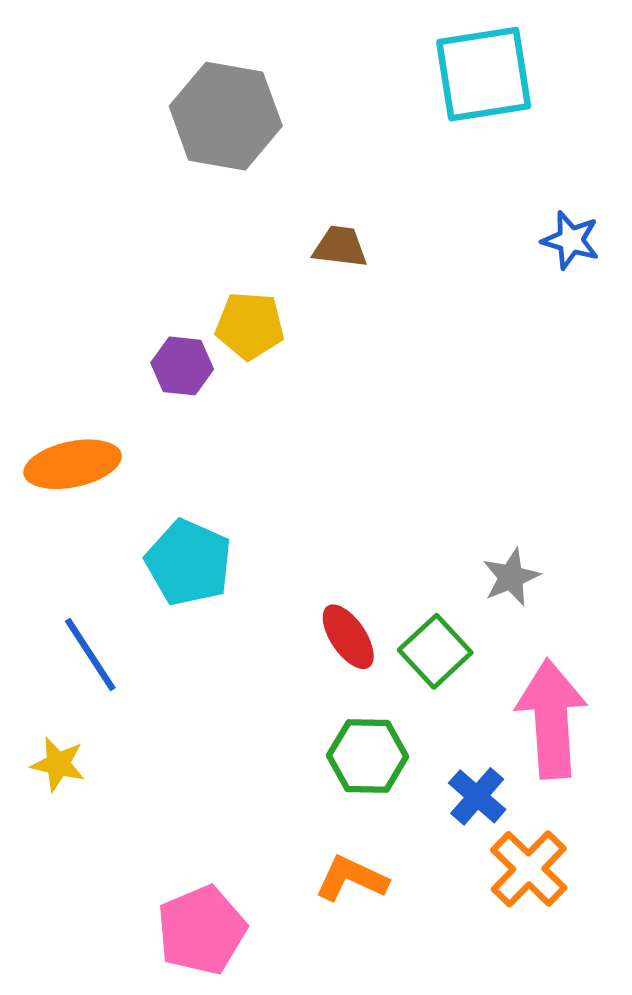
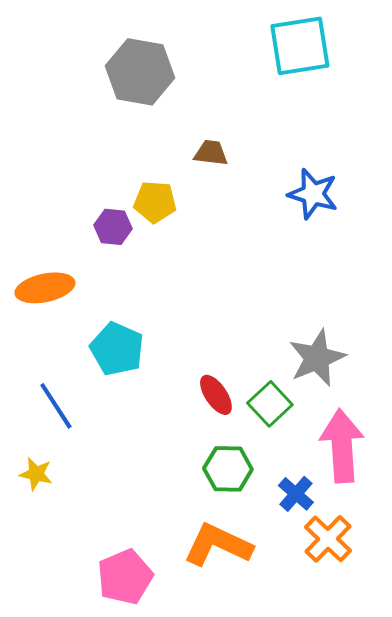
blue star: (571, 240) -> (313, 194), moved, size x1.4
gray star: (511, 577) -> (317, 358), size x1.6
orange L-shape: (351, 879) -> (218, 545), size x1.5

